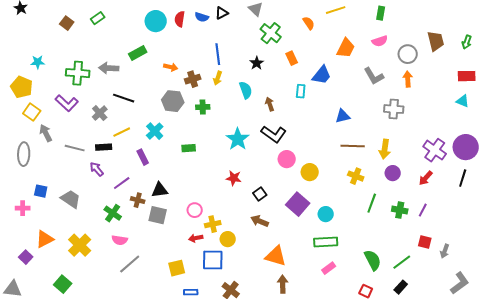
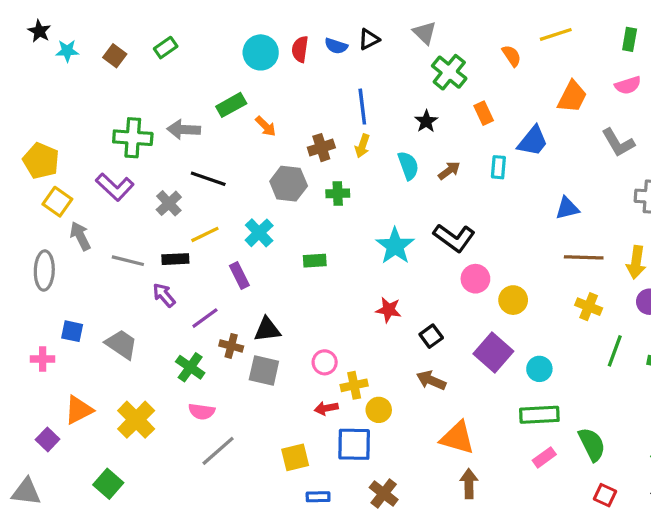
cyan star: (38, 62) -> (67, 51), moved
orange arrow: (171, 67) -> (266, 126), moved, turned 32
brown arrow: (270, 104) -> (449, 171), moved, turned 72
green semicircle: (373, 260) -> (592, 444), moved

